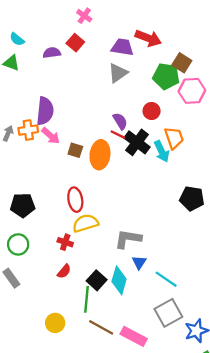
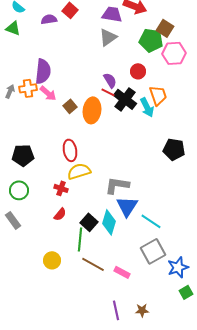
brown square: (75, 150) -> (70, 106), turned 32
blue triangle: (139, 262) -> (127, 206), size x1.6
pink rectangle: (134, 336) -> (122, 272), size x0.7

